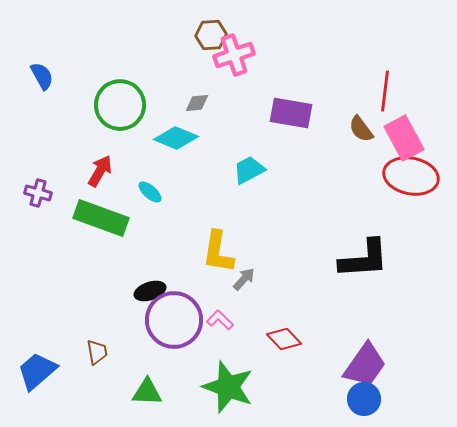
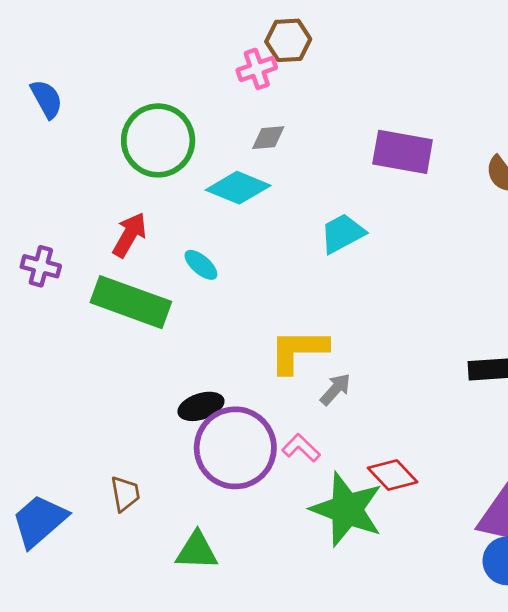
pink cross: (234, 55) -> (257, 69), moved, size x0.7
yellow L-shape: (218, 252) -> (298, 351), turned 81
green star: (228, 387) -> (347, 509), moved

